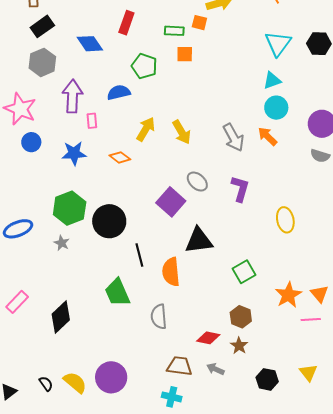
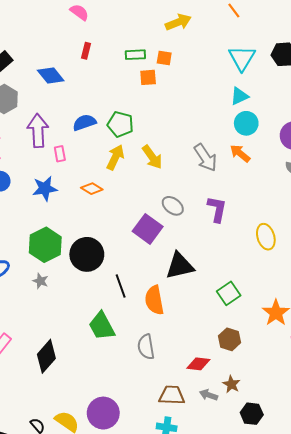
red rectangle: (126, 23) -> (86, 51), size x0.7
orange square: (199, 23) -> (164, 58), moved
green pentagon: (144, 66) -> (120, 124), moved
brown star: (239, 346) -> (231, 384), moved
black hexagon: (267, 379) -> (252, 414), moved

